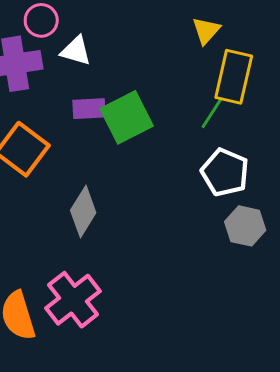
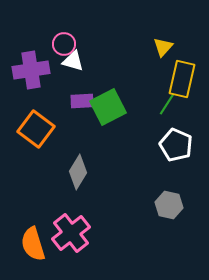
pink circle: (41, 20) -> (64, 44), moved
gray hexagon: (245, 226) -> (169, 205), moved

